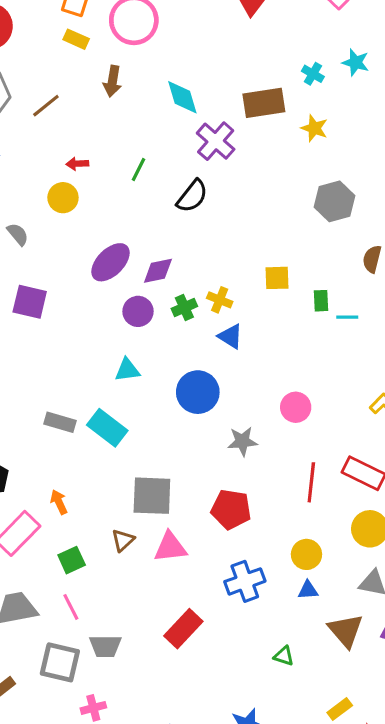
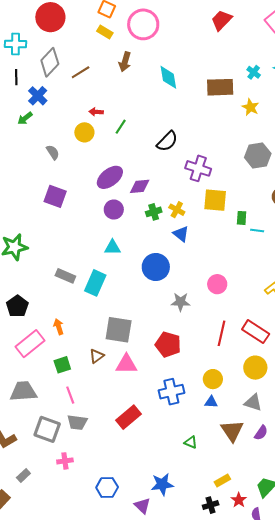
purple cross: (216, 141) -> (198, 168), moved, turned -30
green line: (139, 169) -> (121, 127), moved
yellow square: (277, 278) -> (215, 200), size x1.4
purple circle: (138, 311) -> (114, 210), moved
cyan rectangle: (107, 428) -> (95, 283), turned 70
pink line: (71, 607) -> (70, 395), moved

